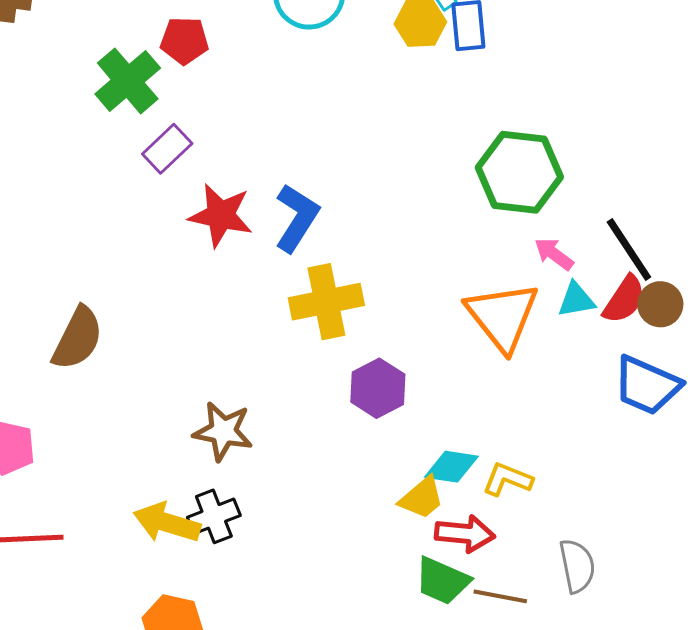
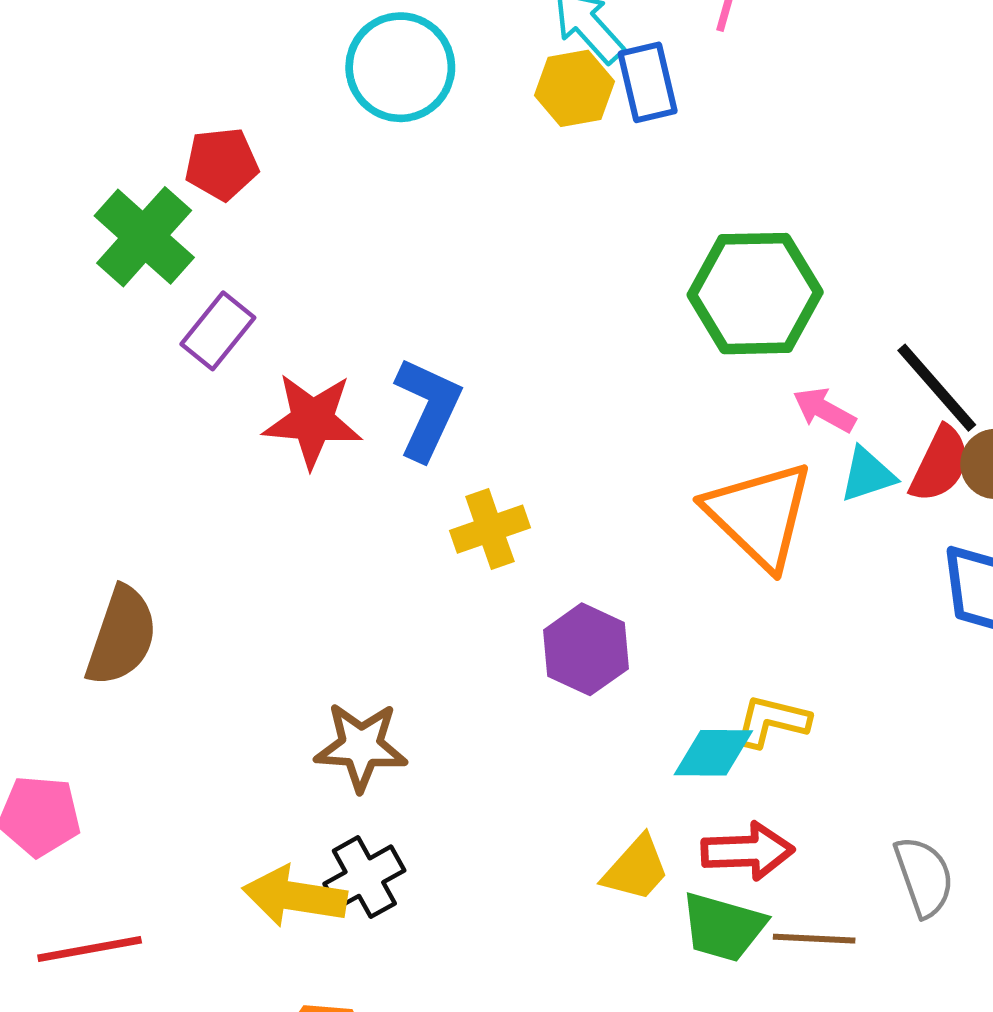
yellow cross: (326, 302) -> (490, 529), size x0.7
yellow L-shape: (508, 479) -> (772, 721), moved
yellow trapezoid: (422, 498) -> (636, 869), moved

